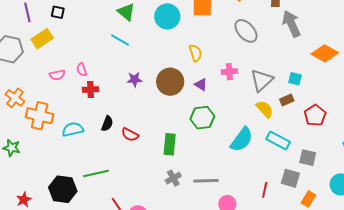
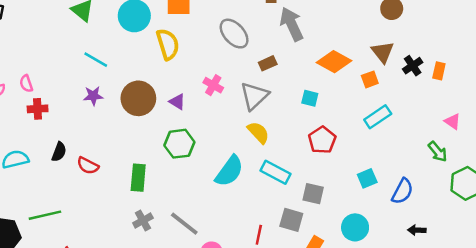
cyan line: (120, 40) -> (96, 60), moved
yellow semicircle: (195, 53) -> (168, 44), moved, size x1.4
pink cross: (229, 72) -> (213, 85), turned 35
cyan square: (295, 79) -> (310, 98), moved
brown rectangle: (287, 100) -> (268, 63), moved
gray line: (206, 181) -> (184, 224), turned 40

